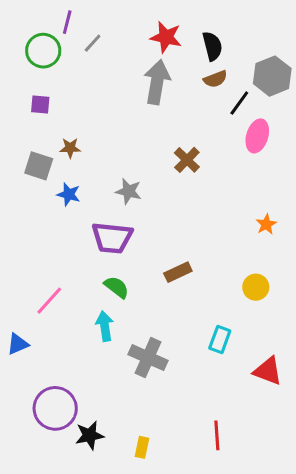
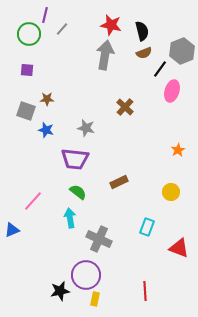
purple circle: (55, 408) -> (86, 275), moved

